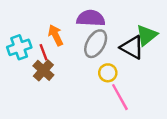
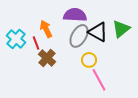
cyan cross: (19, 47) -> (16, 39), turned -30
black triangle: (132, 47) -> (98, 32), moved
brown cross: (43, 70) -> (47, 58), moved

